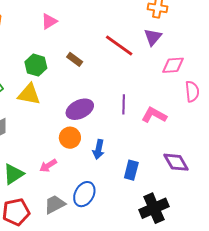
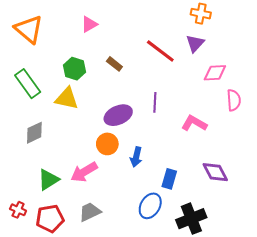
purple line: (124, 104) -> (155, 102), moved
pink arrow: (48, 166) -> (84, 172), size x1.5
blue ellipse: (84, 194) -> (150, 206), moved

